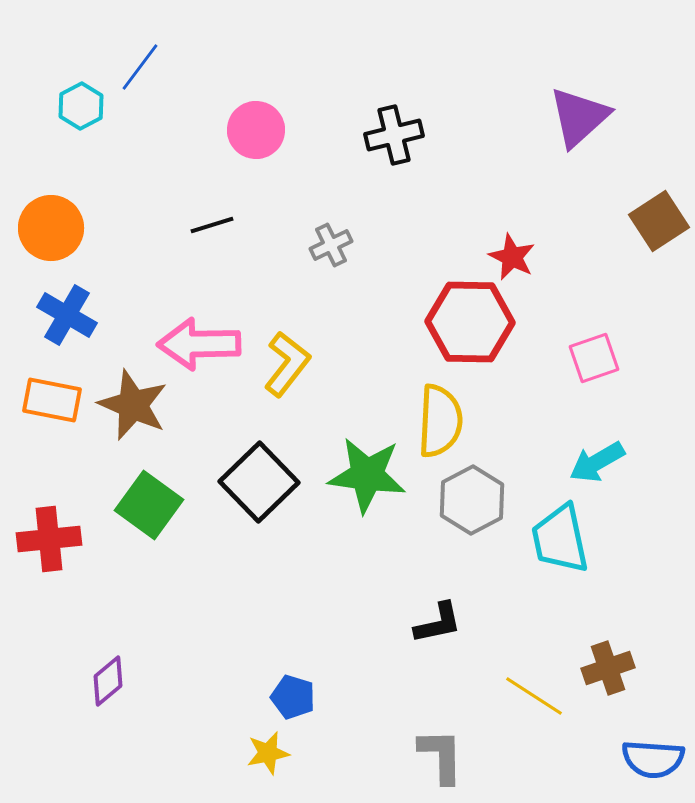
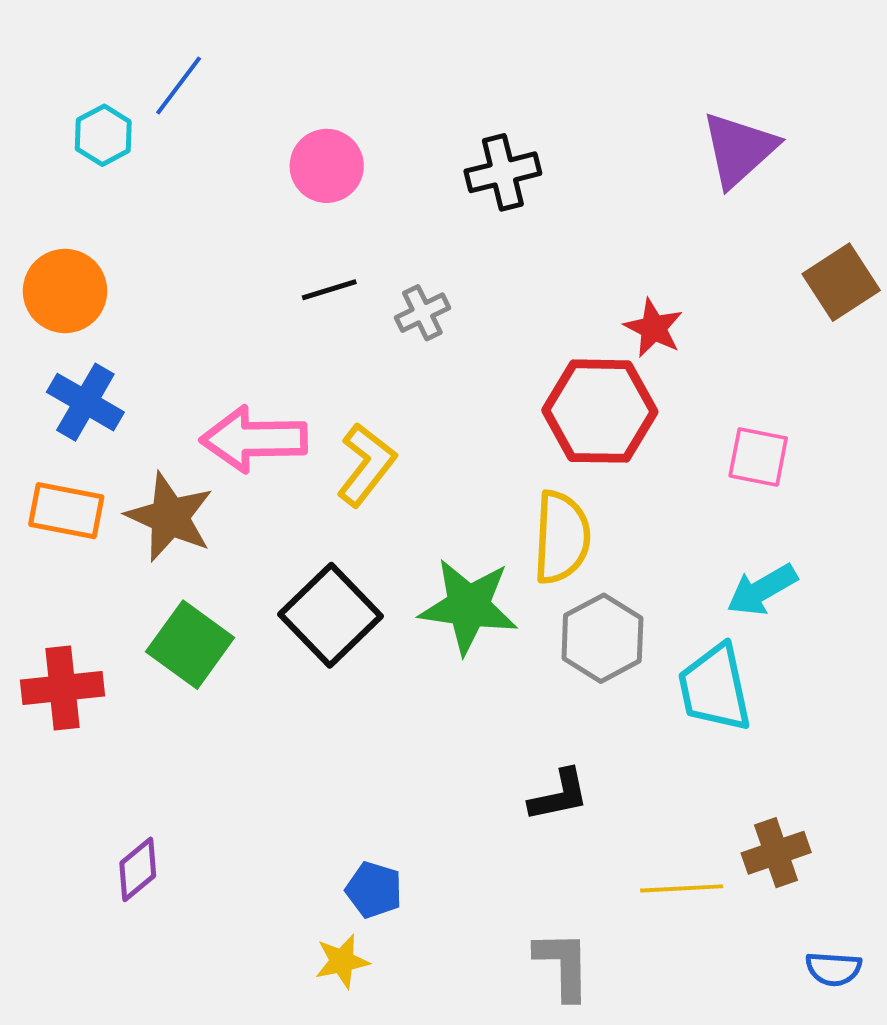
black line: (212, 225) -> (329, 290), moved
pink square: (594, 358) -> (758, 457), turned 30
yellow line: (534, 696) -> (682, 888), turned -36
blue semicircle: (653, 759) -> (834, 969), size x0.7

